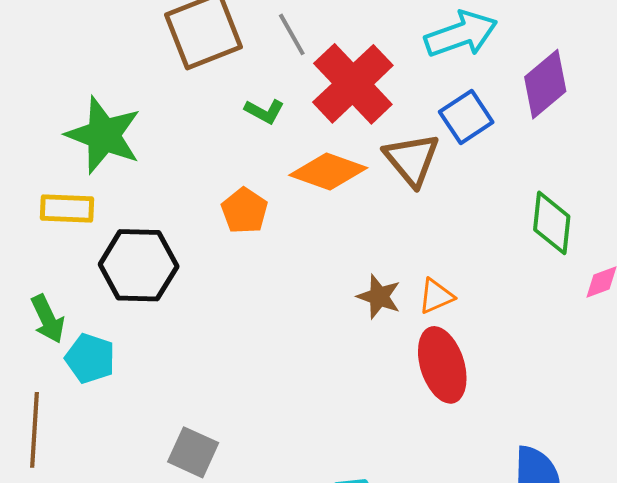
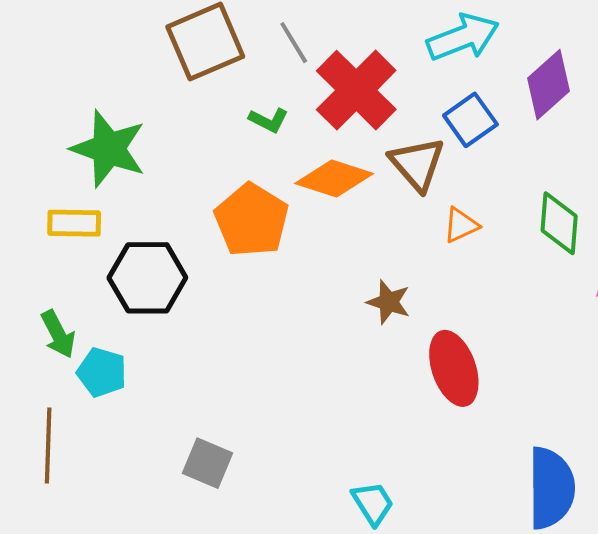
orange pentagon: (244, 211) -> (252, 220), size x1.6
orange triangle: (436, 296) -> (461, 225), moved

